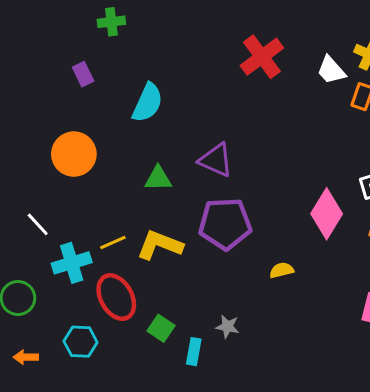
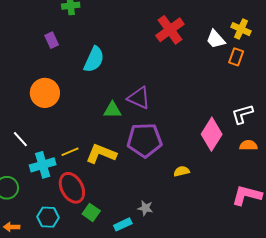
green triangle: (158, 178) -> (112, 110), moved
green square: (161, 328) -> (91, 212), moved
cyan rectangle: (194, 352) -> (123, 224), turned 54

